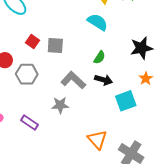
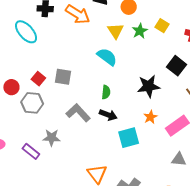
red square: (33, 42) -> (38, 79), moved
green semicircle: (99, 57) -> (106, 92), turned -32
gray star: (60, 105) -> (52, 138), moved

